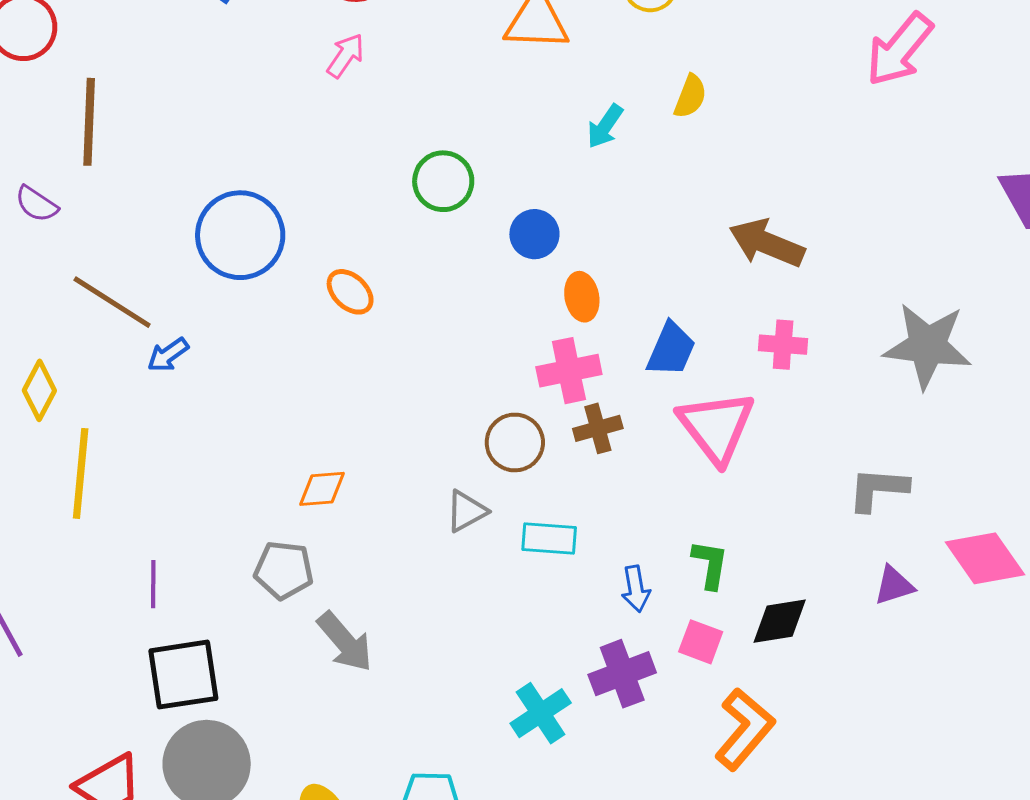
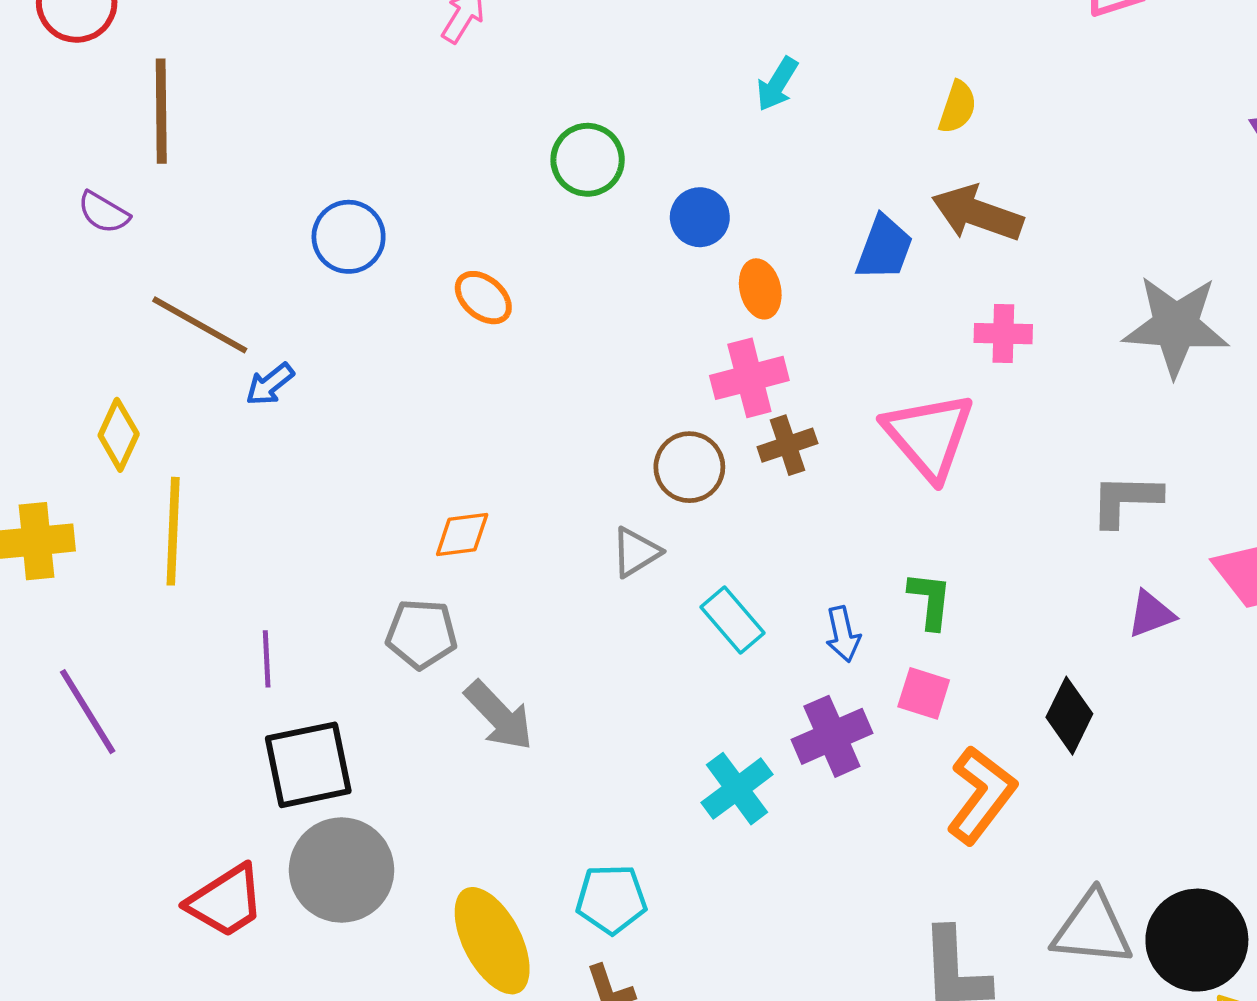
yellow semicircle: (690, 96) -> (957, 107), moved
blue circle: (240, 235) -> (349, 237), size x0.7
blue trapezoid: (671, 349) -> (884, 248), moved
cyan rectangle: (549, 539) -> (733, 620), moved, turned 48
black diamond: (780, 621) -> (1069, 716), moved, turned -52

